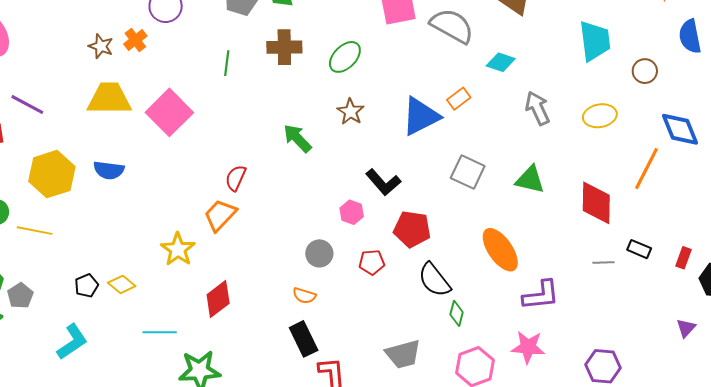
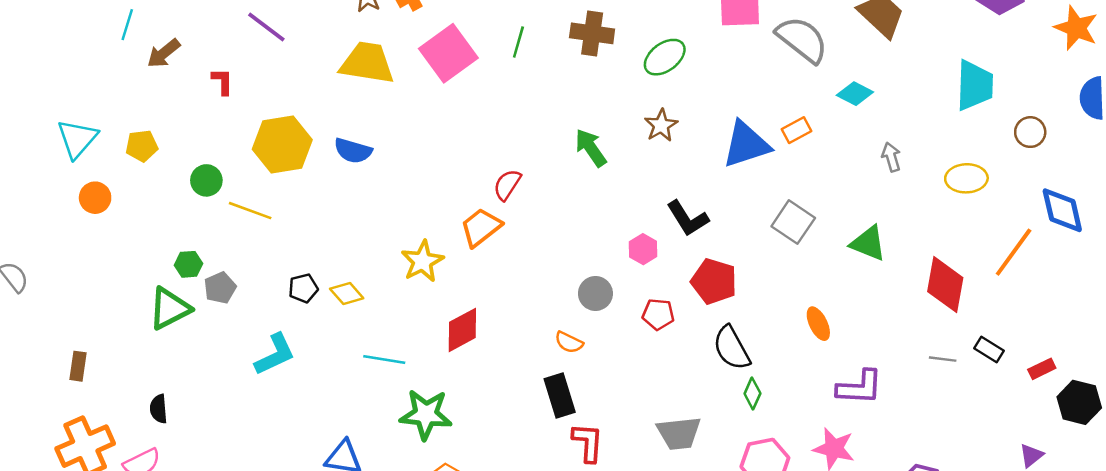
purple line: (27, 104) -> (266, 27), moved
gray arrow: (537, 108) -> (891, 157), size x0.7
pink square: (169, 112) -> (448, 53), moved
orange ellipse: (500, 250) -> (818, 324), size x0.6
red rectangle: (684, 258) -> (1042, 369), turned 35

